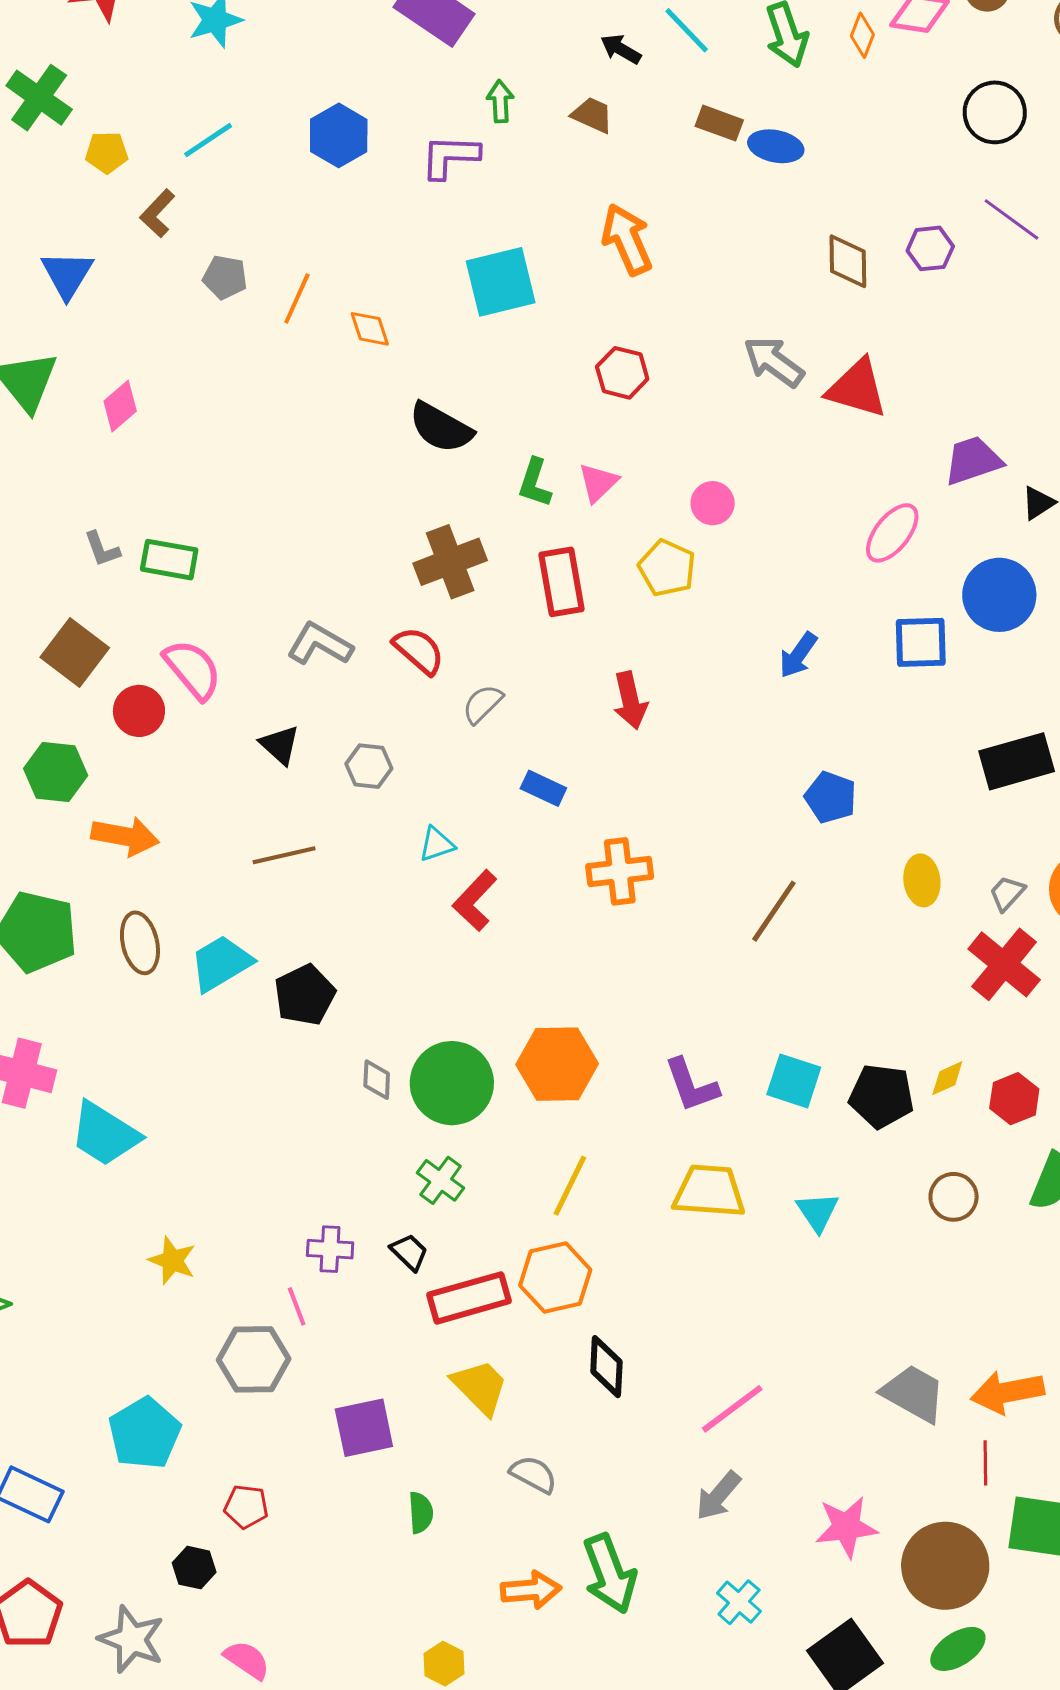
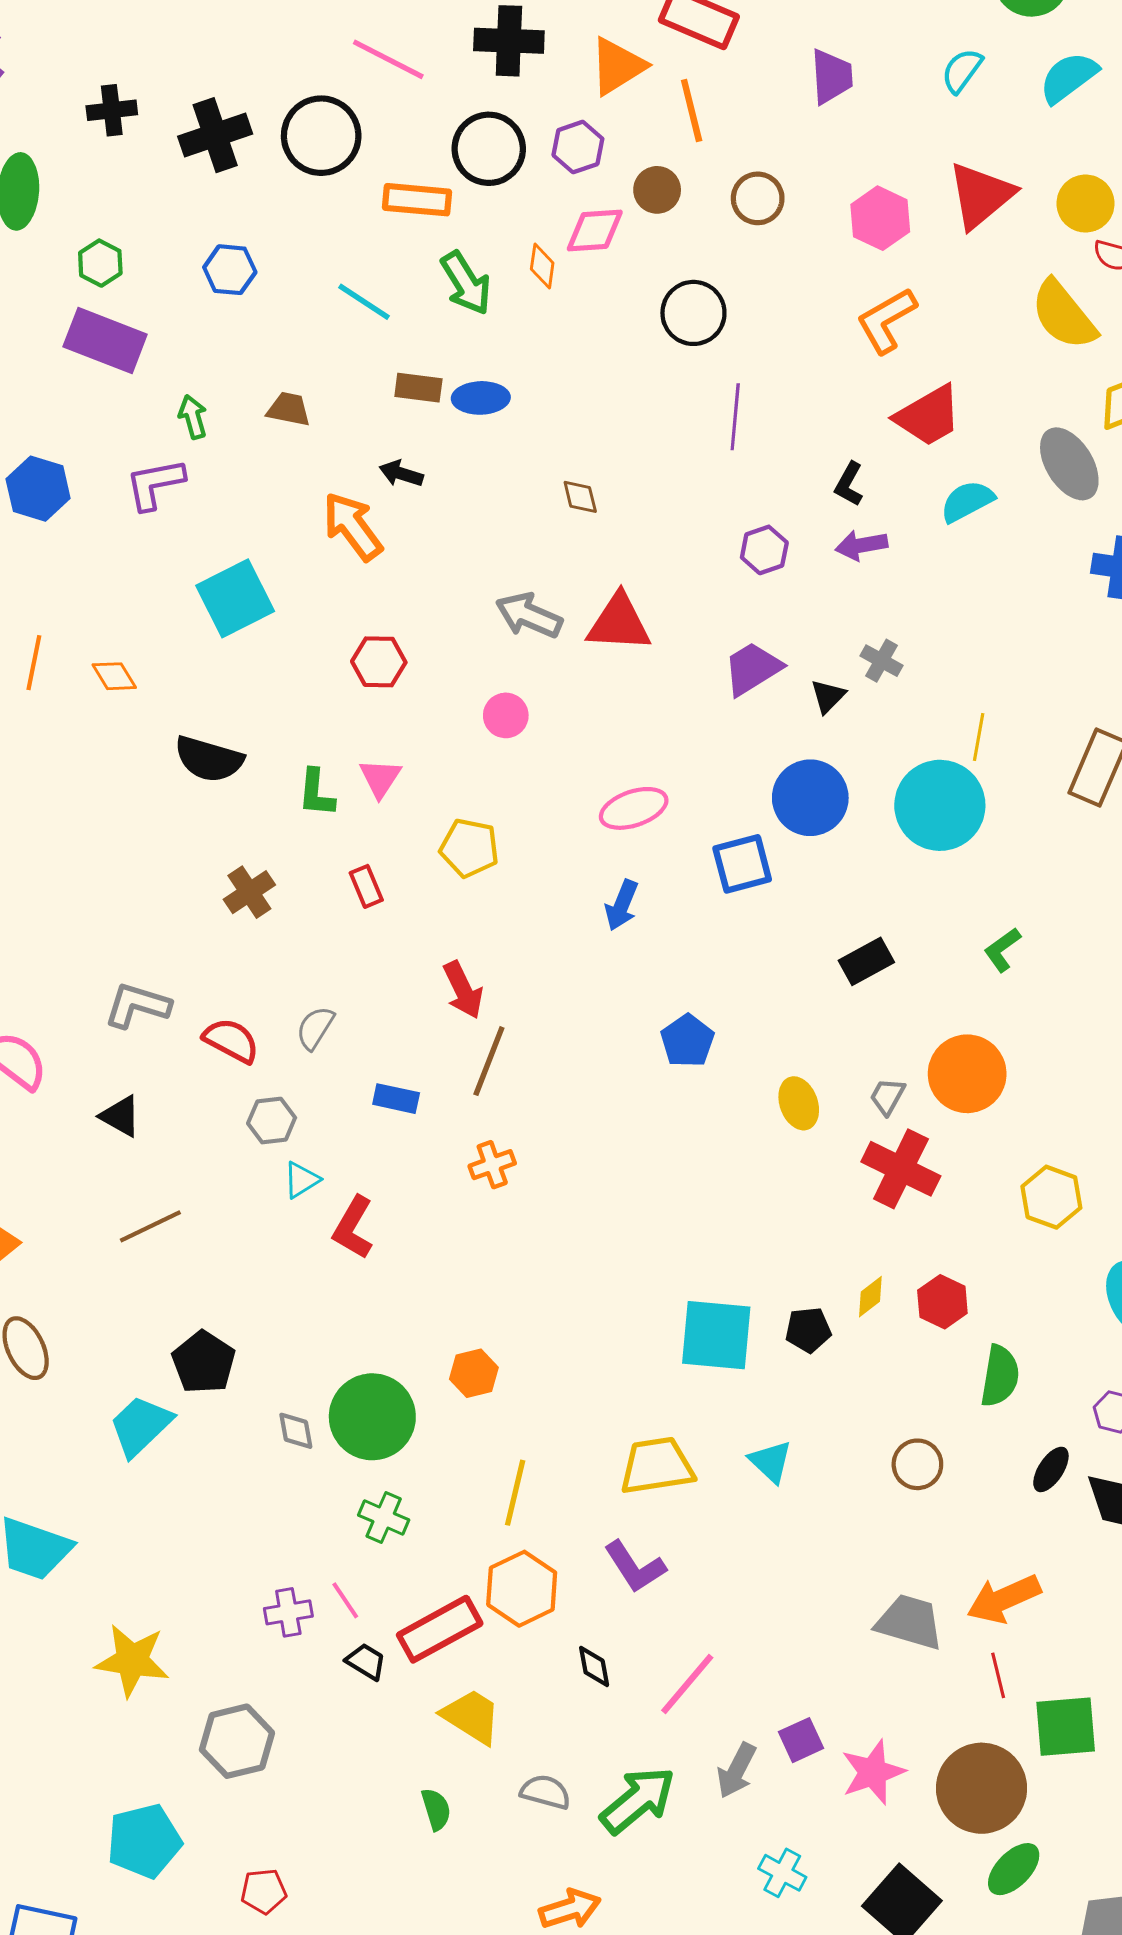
black arrow: (621, 49) -> (401, 474), moved
purple line: (1011, 219) -> (735, 417), turned 72
purple hexagon: (930, 248) -> (764, 550), moved
brown diamond: (848, 261) -> (580, 497), size x0.7
pink circle: (713, 503) -> (506, 715), moved
pink ellipse: (892, 533) -> (634, 808), moved, turned 46
brown cross: (450, 562) -> (249, 892), size x0.7
red rectangle: (561, 582) -> (366, 886), size x0.6
red semicircle: (419, 651) -> (231, 1040), moved
black rectangle: (1017, 761) -> (866, 961), size x0.7
gray hexagon: (369, 766) -> (272, 1121), moved
blue pentagon: (831, 797) -> (687, 1041), turned 30
orange cross: (620, 871) -> (492, 1165), size x0.7
brown line: (774, 911) -> (489, 1061), moved
cyan trapezoid: (221, 963) -> (141, 1426), moved
orange hexagon: (557, 1064) -> (474, 1373), size x0.6
cyan square: (794, 1081) -> (716, 1335), size x1.4
purple L-shape: (691, 1085) -> (635, 1567), moved
black pentagon: (882, 1096) -> (808, 1330), size x0.7
brown circle: (954, 1197) -> (917, 1464), moved
black trapezoid: (409, 1252) -> (366, 1662), moved
yellow star: (172, 1260) -> (132, 1660), size x1.5
pink line: (297, 1306) -> (345, 1600), moved
black diamond: (606, 1367) -> (594, 1667), size x0.7
pink line: (732, 1409) -> (687, 1684), moved
purple square: (364, 1428) -> (801, 1740), moved, size x0.7
cyan pentagon: (144, 1433) -> (144, 1841), turned 30
green semicircle: (421, 1513) -> (436, 1809), moved
green arrow: (610, 1574) -> (638, 1800), moved, turned -96

